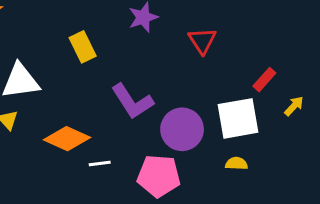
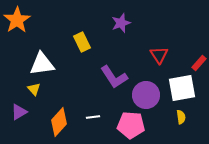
red triangle: (202, 41) -> (159, 55), moved
orange diamond: (67, 139) -> (59, 122), moved, turned -72
yellow semicircle: (236, 164) -> (181, 117), turned 80

